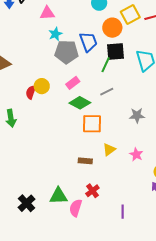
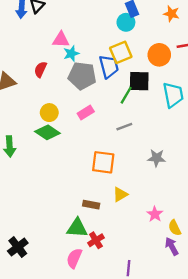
pink triangle: (47, 13) -> (61, 40), moved
yellow square: (130, 14) -> (121, 52), moved
orange circle: (112, 28) -> (159, 55), moved
red semicircle: (31, 92) -> (40, 69), moved
green diamond: (80, 103) -> (47, 132), moved
pink star: (136, 154) -> (155, 214), moved
green triangle: (58, 196) -> (77, 228), moved

